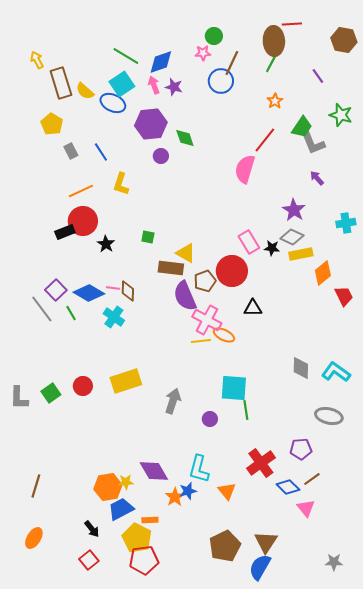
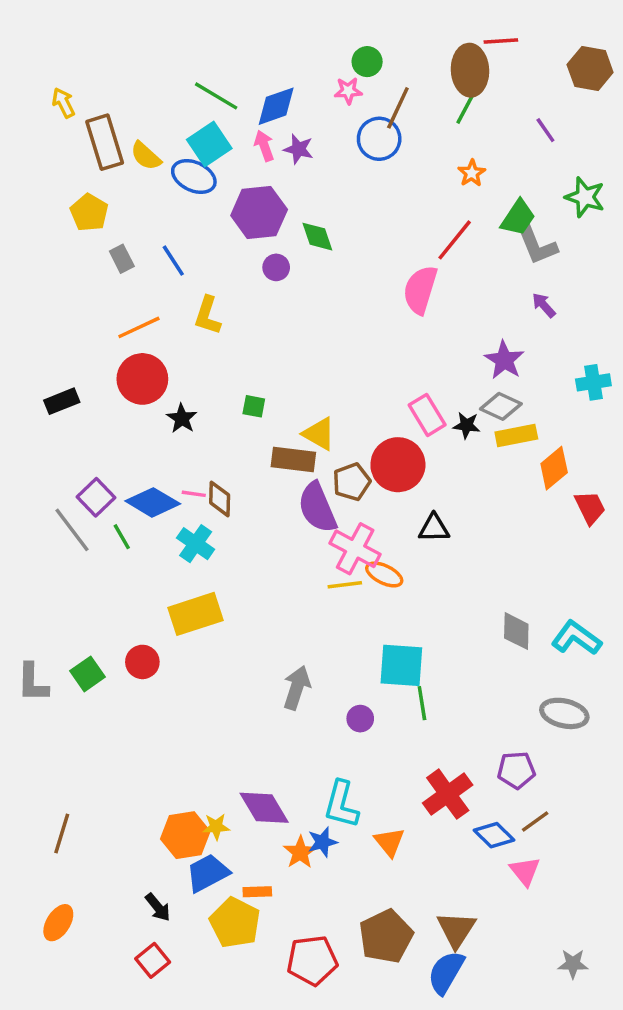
black rectangle: (65, 232) -> (62, 401), moved
yellow rectangle: (126, 381) -> (196, 614), moved
red pentagon: (144, 560) -> (312, 960), moved

